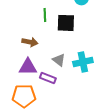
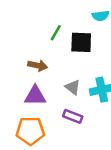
green line: (45, 15) -> (56, 33), turned 32
purple rectangle: (48, 78) -> (73, 116), moved

